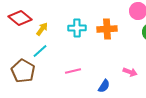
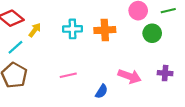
cyan line: (40, 51) -> (15, 47), moved
pink arrow: (130, 72) -> (130, 76), size x1.5

